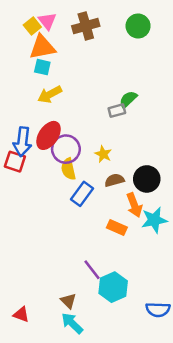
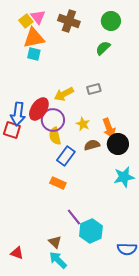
brown cross: (86, 26) -> (69, 21), turned 35
yellow arrow: (50, 94) -> (64, 94), moved
green semicircle: (128, 99) -> (103, 48), moved
orange arrow: (134, 205) -> (109, 128), moved
orange rectangle: (117, 227) -> (58, 183), moved

